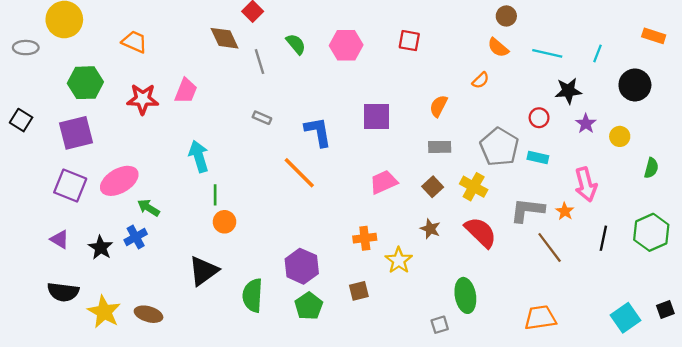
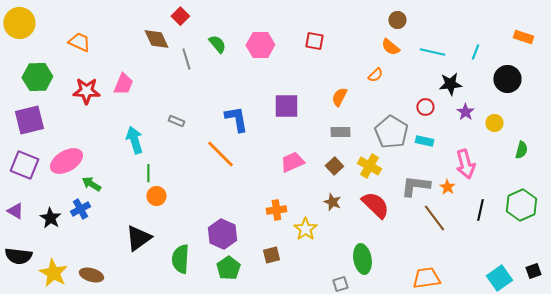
gray rectangle: (262, 118) -> (176, 121), moved

